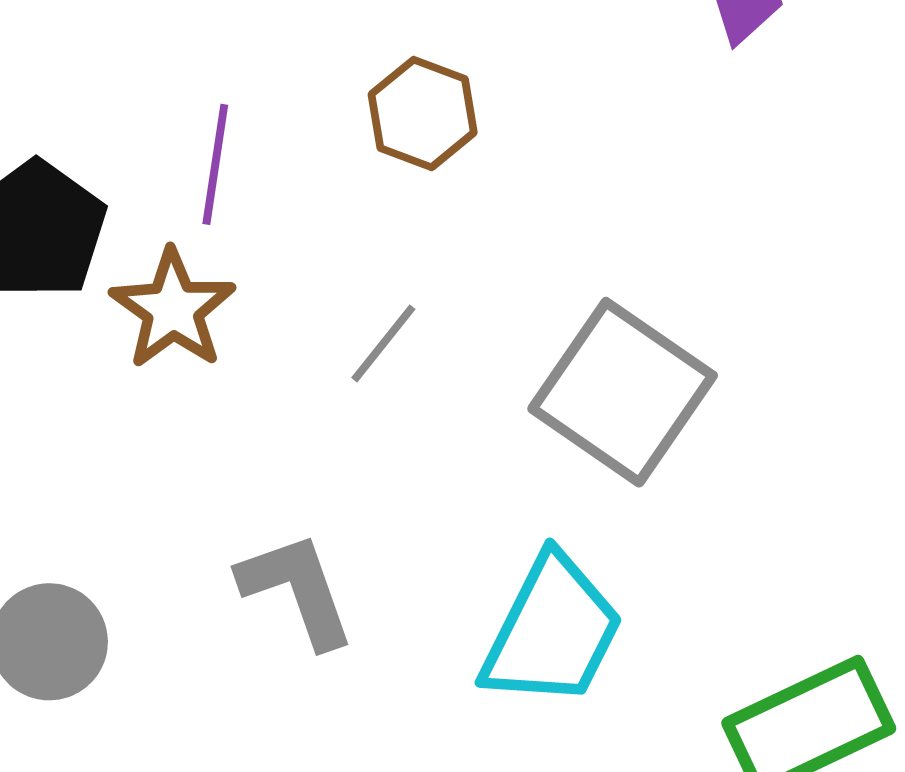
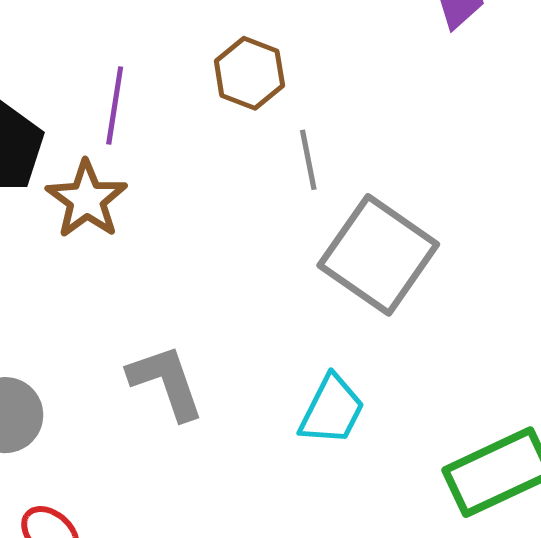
gray line: (383, 343) -> (308, 160), moved, turned -50
cyan trapezoid: (552, 631) -> (332, 410), size x0.7

